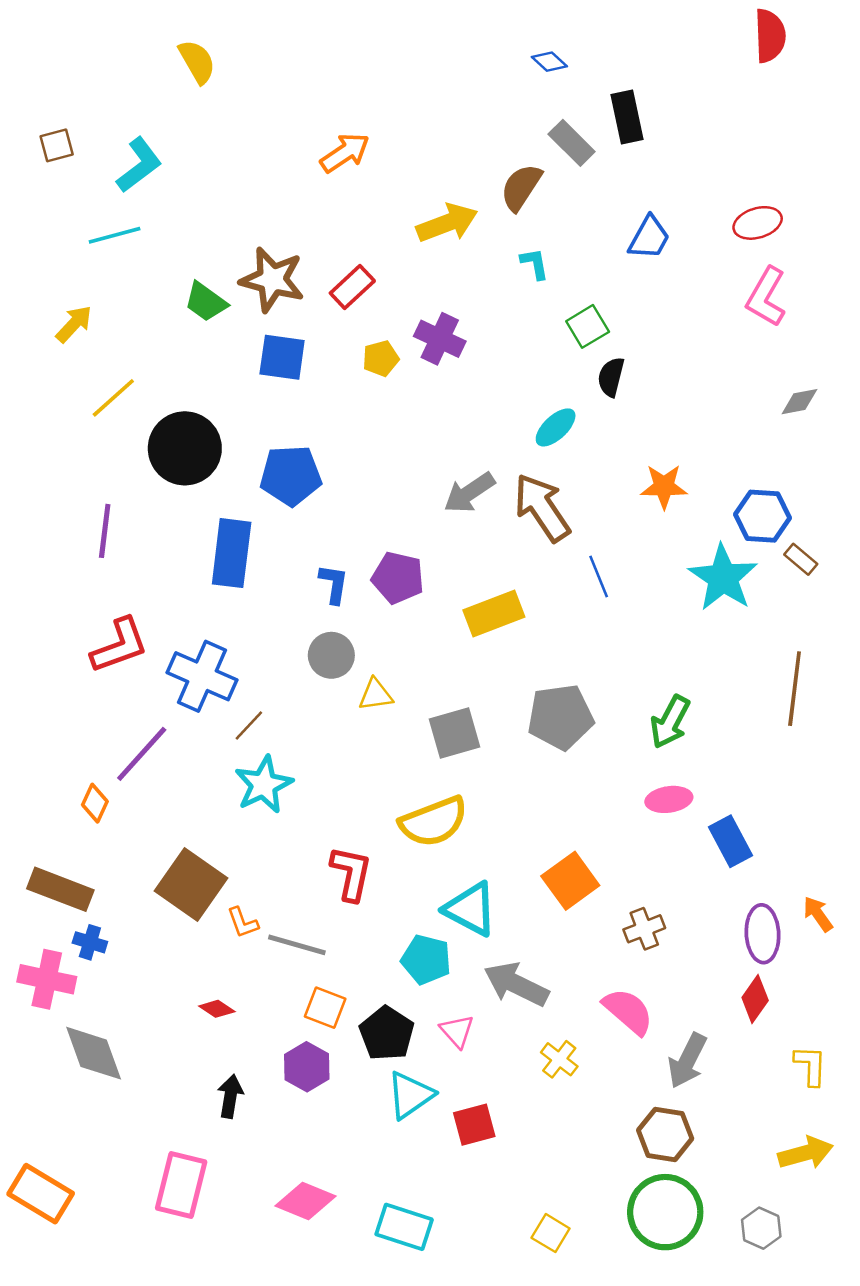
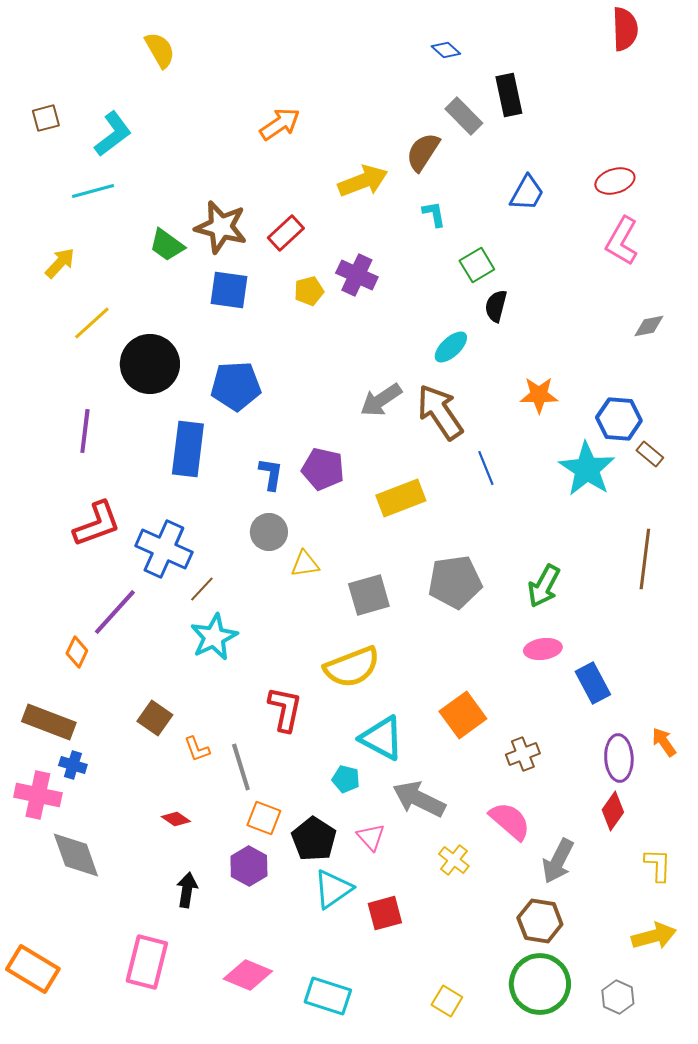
brown square: (191, 884) -> (155, 718), size x0.6
gray line: (297, 945) -> (241, 767), turned 57
cyan pentagon: (426, 960) -> (346, 779), size x0.7

